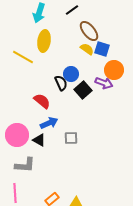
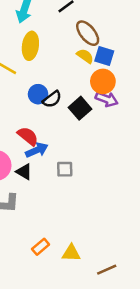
orange circle: (114, 70) -> (103, 81), moved
blue circle: (71, 74) -> (38, 94), moved
black semicircle: (61, 83) -> (52, 99), turned 77
red semicircle: (42, 101) -> (28, 136), moved

